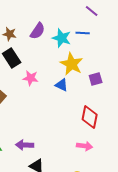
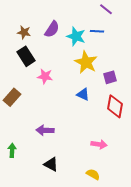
blue triangle: (62, 85) -> (83, 94), moved
red diamond: (90, 117) -> (115, 106), moved
purple arrow: (25, 145) -> (45, 130), moved

